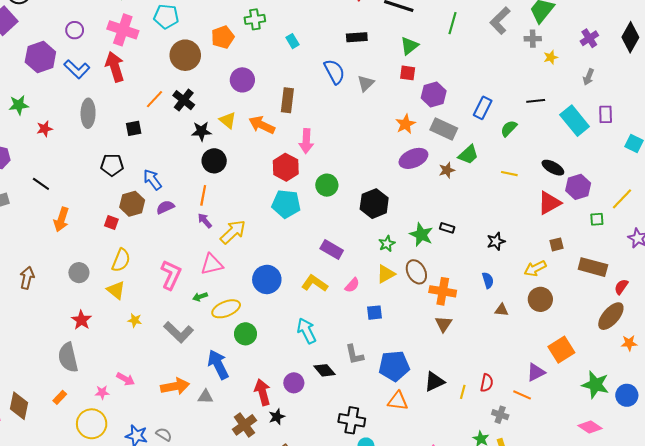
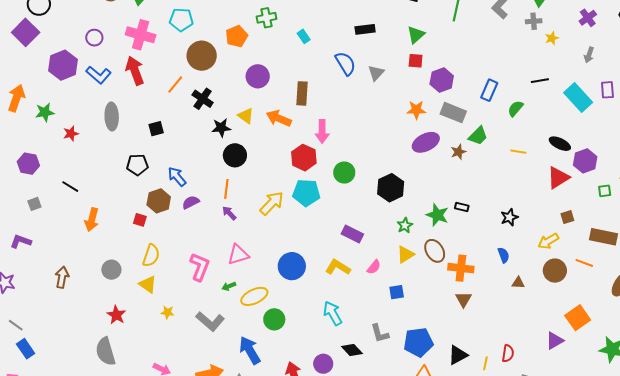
orange line: (154, 99) -> (175, 84), moved
orange star: (405, 124) -> (416, 110), turned 30
yellow arrow: (233, 232) -> (272, 203), moved
orange line: (522, 395) -> (584, 263), moved

